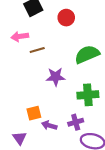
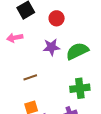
brown line: (37, 50) -> (30, 77), moved
purple star: (56, 77) -> (51, 47), moved

